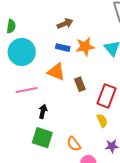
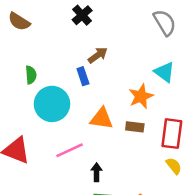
orange star: (85, 47) -> (141, 96), moved
blue rectangle: (63, 48) -> (83, 76), moved, turned 72
brown rectangle: (80, 84) -> (135, 127), turned -48

